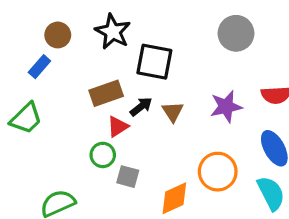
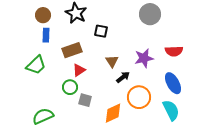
black square: (154, 62) -> (101, 31), size x0.6
blue rectangle: (39, 67) -> (46, 35), moved, turned -40
black arrow: (141, 107) -> (123, 77), moved
green trapezoid: (26, 118) -> (36, 65), moved

